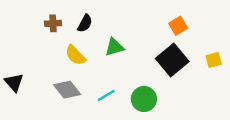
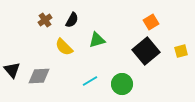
brown cross: (53, 23) -> (45, 20), turned -32
gray diamond: (67, 90) -> (39, 76), moved, turned -55

